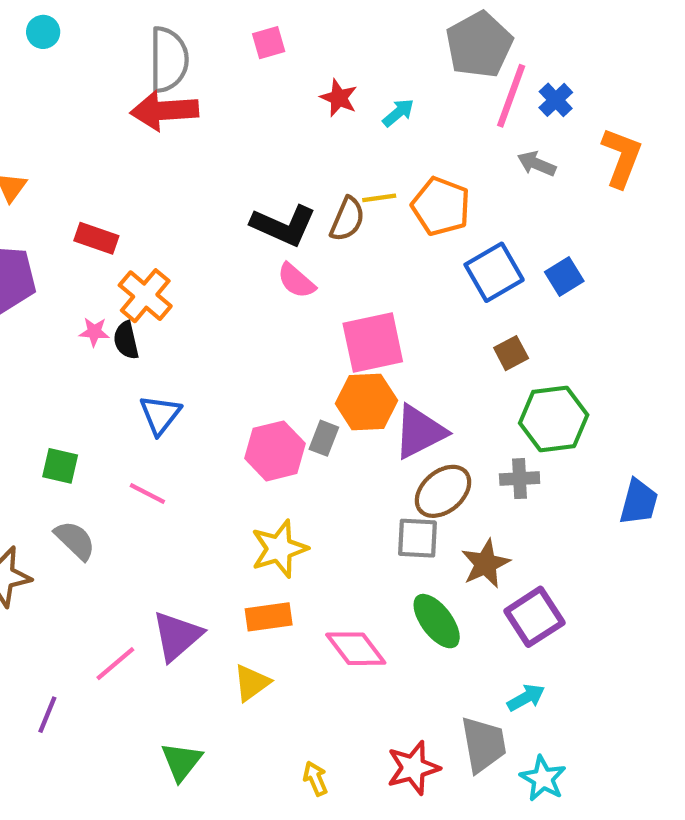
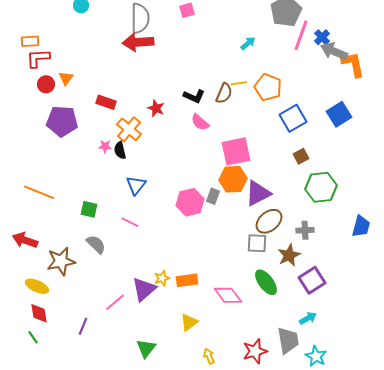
red star: (339, 98) -> (156, 108), moved
orange L-shape: (622, 157) -> (353, 64), turned -32
gray arrow: (537, 164) -> (334, 51), moved, size x1.5
black L-shape: (283, 225) -> (194, 96), size x0.7
blue square: (564, 277) -> (339, 114), moved, size x1.4
gray cross: (520, 479) -> (305, 230), moved
yellow star: (279, 549) -> (162, 278), moved, size x0.6
yellow triangle: (252, 683) -> (189, 322), moved

